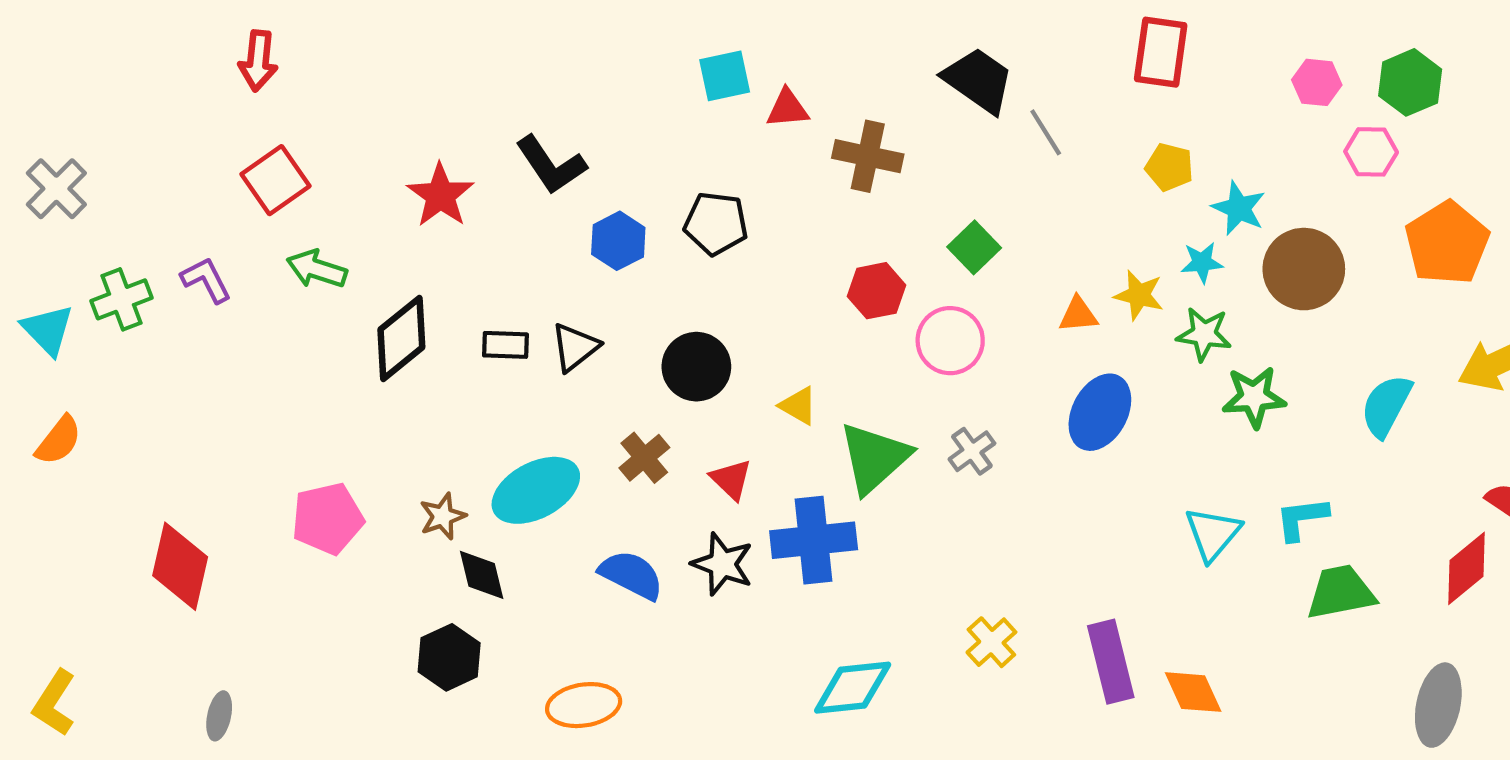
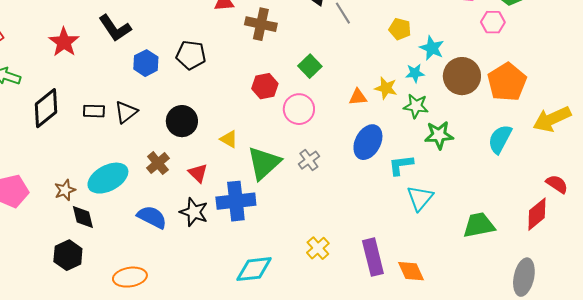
orange pentagon: (1447, 243) -> (507, 82), moved
cyan L-shape: (1302, 518) -> (401, 165), moved

